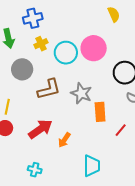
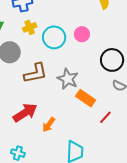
pink circle: (94, 48) -> (82, 34), size x0.6
orange rectangle: (100, 112) -> (86, 98), turned -54

